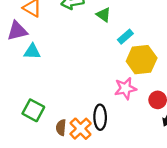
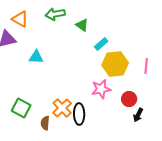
cyan triangle: (32, 52) -> (36, 57), moved
orange cross: (81, 129) -> (62, 108), moved

